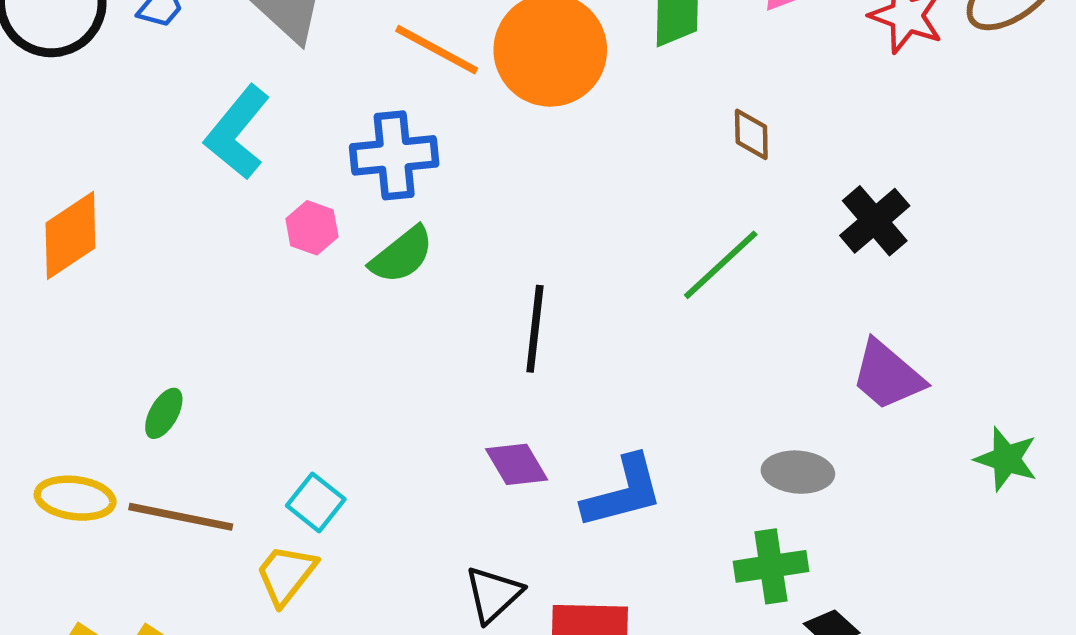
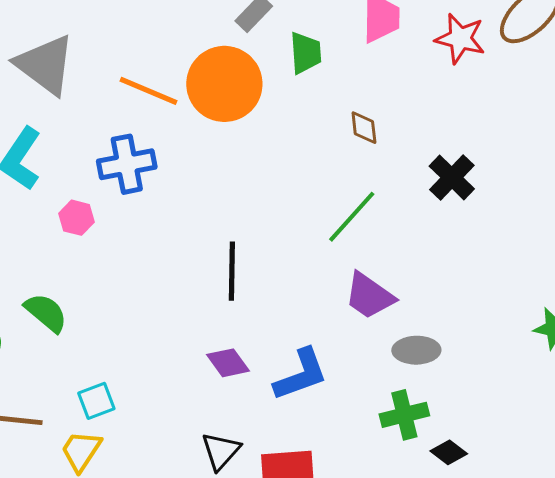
green semicircle: (402, 255) -> (46, 313), moved, turned -96
purple trapezoid: (887, 375) -> (369, 296), moved
cyan square: (316, 502) -> (96, 401), turned 36

